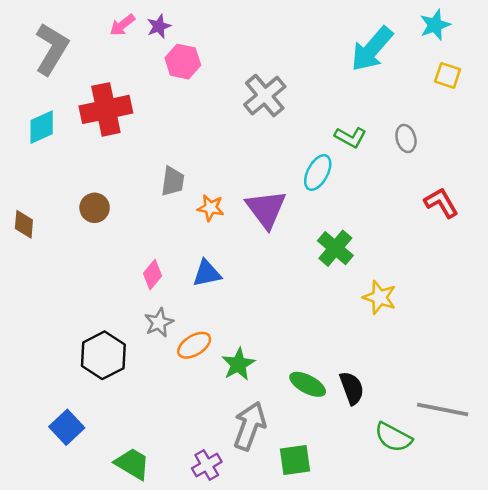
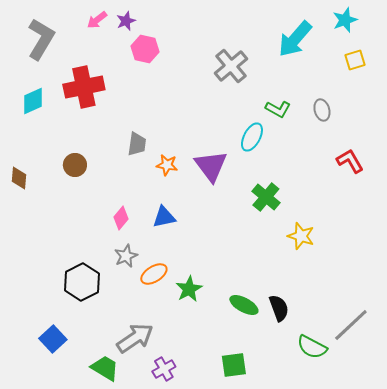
yellow square: (448, 75) -> (355, 60), turned -35
gray cross: (265, 96) -> (231, 66), moved
gray line: (443, 410) -> (351, 325), turned -54
gray arrow: (250, 426) -> (135, 338), moved, turned 36

